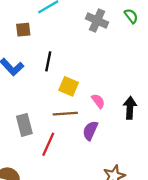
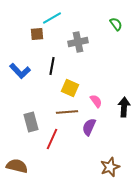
green semicircle: (131, 16) -> (116, 24), moved
gray cross: (97, 21) -> (78, 42), moved, turned -36
brown square: (23, 30) -> (37, 34), moved

